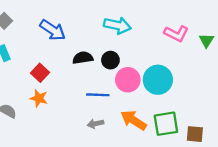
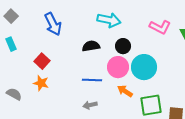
blue arrow: (53, 30) -> (53, 24), turned 30
black semicircle: (83, 58) -> (91, 46), moved
black circle: (110, 60) -> (123, 46), moved
orange arrow: (134, 120) -> (125, 91), moved, size x0.7

